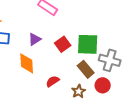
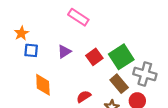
green square: (88, 44) -> (121, 57), turned -35
orange diamond: (27, 63) -> (43, 85), moved

